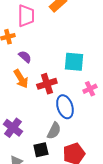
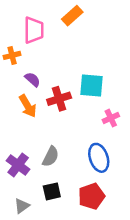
red cross: (47, 84) -> (59, 99), moved
blue ellipse: (65, 107) -> (99, 158), moved
gray semicircle: (54, 131) -> (51, 157), moved

